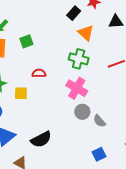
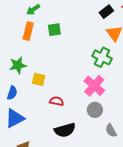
red semicircle: (39, 73) -> (57, 101), moved
gray semicircle: (99, 121) -> (111, 131), moved
black semicircle: (41, 139) -> (65, 130), moved

